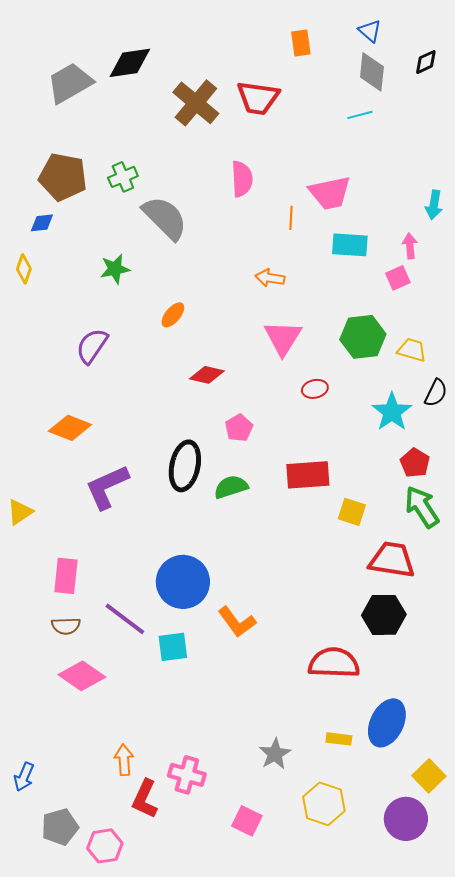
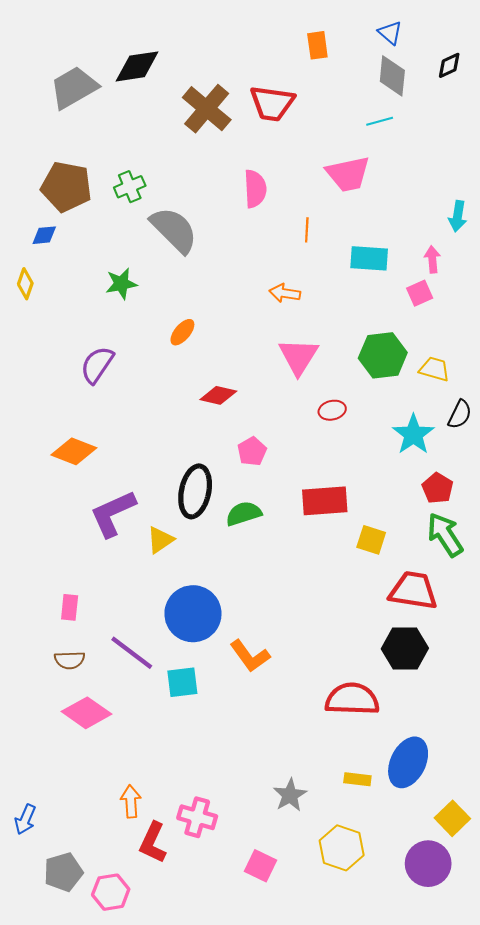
pink trapezoid: (330, 193) -> (348, 174), moved
yellow triangle: (20, 512) -> (160, 540), moved
pink rectangle: (66, 576) -> (70, 607), size x0.7

